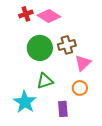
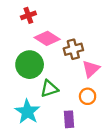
pink diamond: (49, 16) -> (47, 38), moved
green circle: (40, 48) -> (30, 65), moved

